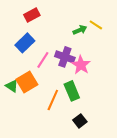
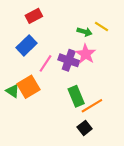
green arrow: (80, 30) -> (85, 32), turned 40
pink star: (81, 65) -> (86, 54), moved
orange line: (53, 100) -> (92, 106), moved, turned 35

